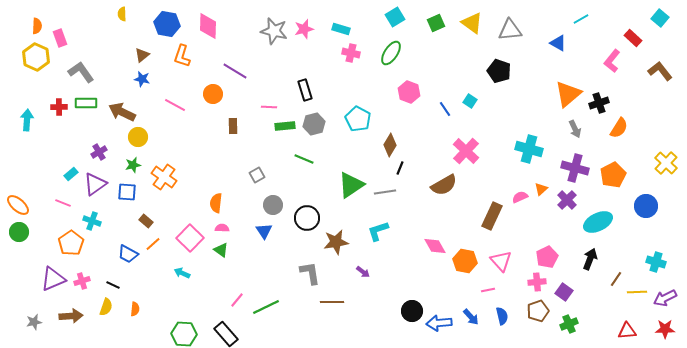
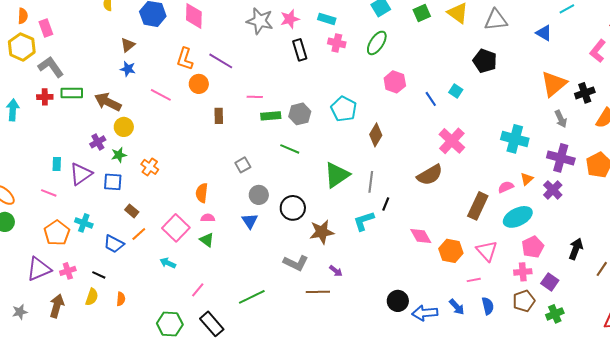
orange L-shape: (182, 56) -> (185, 59), moved
gray L-shape: (81, 72) -> (51, 67), moved
black rectangle: (305, 90) -> (300, 50), moved
purple cross: (99, 152) -> (98, 142), moved
black line: (400, 168) -> (386, 204), moved
cyan rectangle: (71, 174) -> (57, 164), turned -48
orange cross: (164, 177) -> (150, 167), size x0.7
gray line: (385, 192) -> (371, 182), turned -75
cyan cross: (92, 221) -> (84, 223), moved
cyan ellipse: (598, 222) -> (518, 217), moved
purple arrow: (363, 272) -> (336, 271), moved
gray L-shape: (310, 273) -> (296, 263), turned 125
pink line: (237, 300) -> (198, 290), moved
brown arrow: (71, 316) -> (57, 306), turned -70

